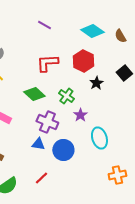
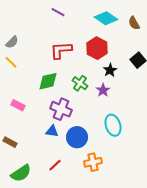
green diamond: (34, 94) -> (48, 81), turned -55
purple star: (80, 115) -> (103, 90), moved
orange cross: (117, 175) -> (93, 162), moved

